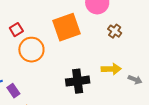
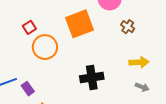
yellow arrow: (111, 69) -> (139, 62), moved
gray arrow: (135, 80) -> (142, 87), moved

